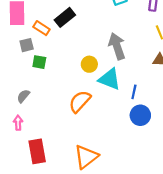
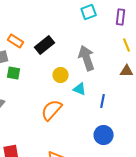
black rectangle: (65, 17) -> (45, 45), moved
cyan triangle: (110, 79) -> (80, 89), size x0.6
blue circle: (140, 115) -> (104, 135), moved

